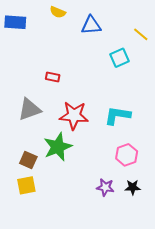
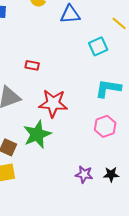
cyan L-shape: (117, 115) -> (108, 88), moved
pink hexagon: (127, 155) -> (105, 126), moved

